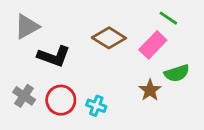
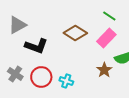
green line: (168, 18) -> (109, 16), moved

